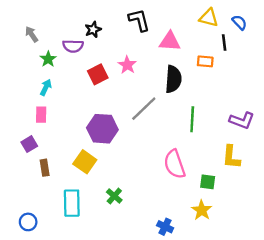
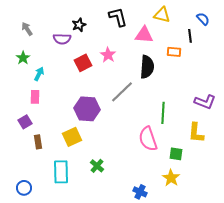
yellow triangle: (209, 18) -> (162, 15), moved
green star: (48, 59) -> (23, 58), moved
green line: (192, 119) -> (163, 113), moved
yellow square: (85, 162) -> (72, 137), turned 30

